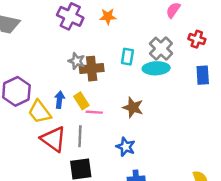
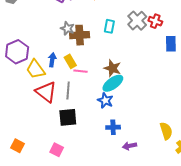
red cross: (197, 39) -> (155, 21), moved
cyan ellipse: (156, 68) -> (113, 83), moved, turned -35

